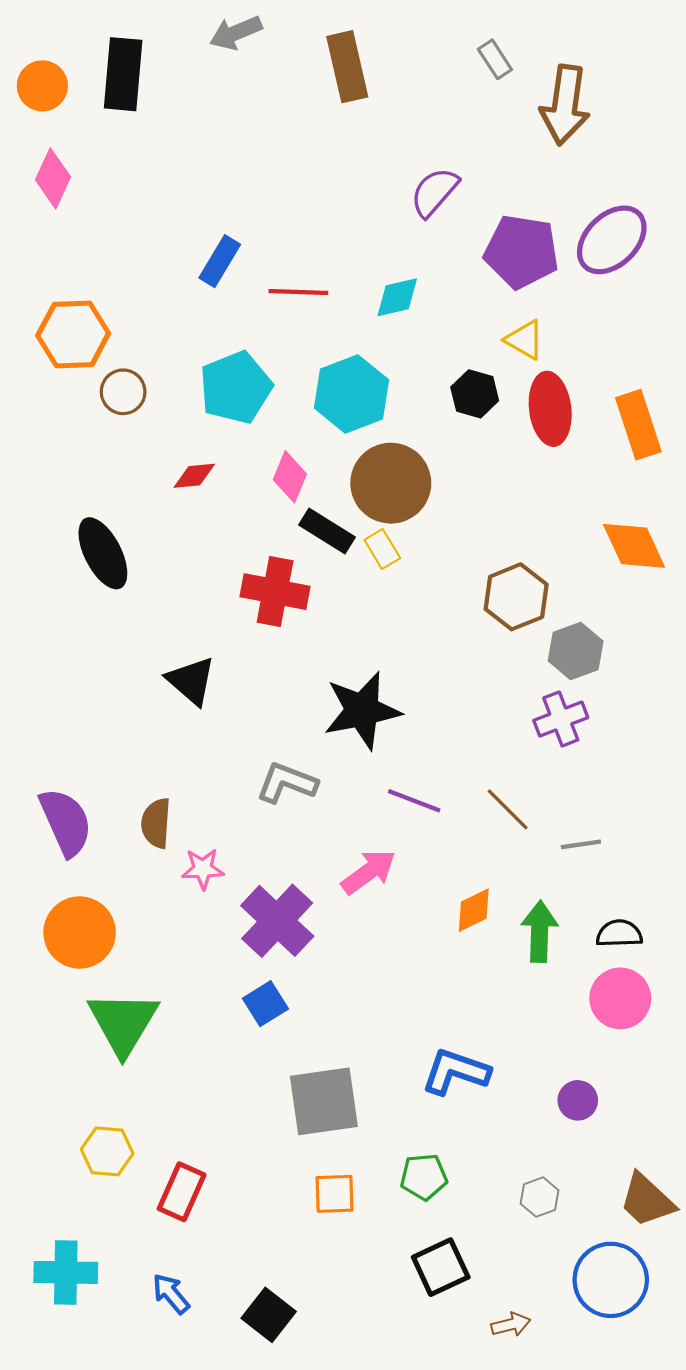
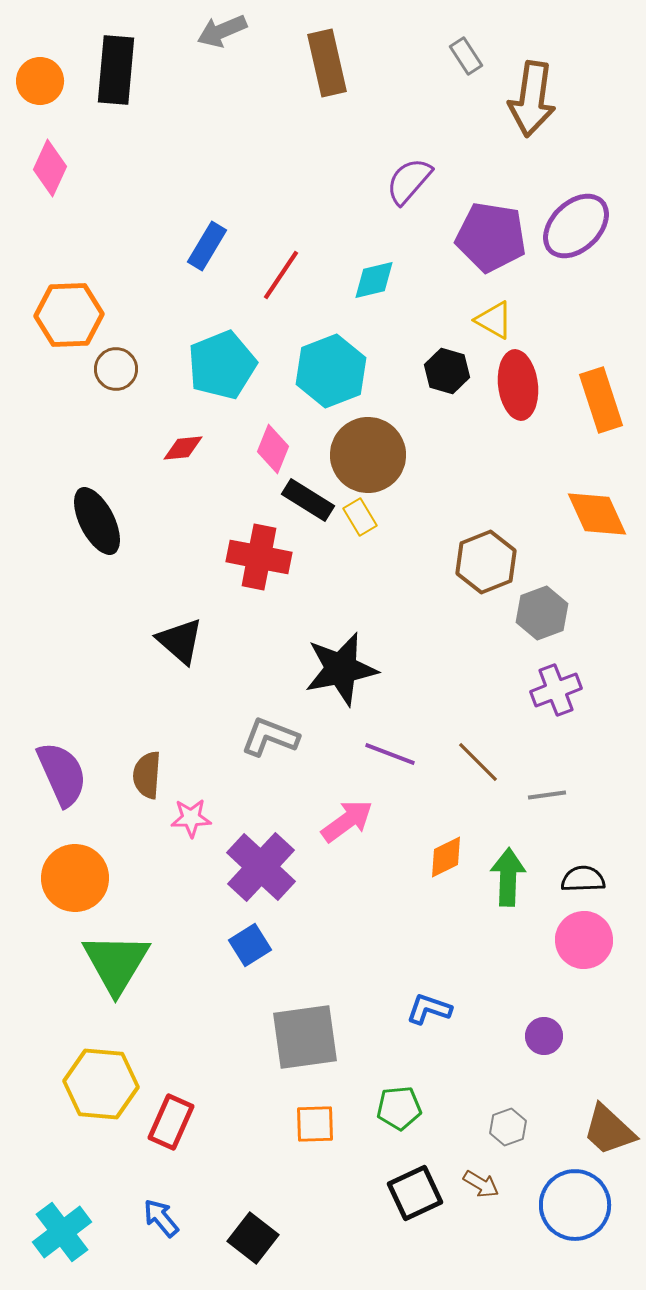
red line: (298, 292) -> (281, 275), turned -58
purple cross: (561, 719) -> (556, 690), moved
blue L-shape: (456, 1072) -> (429, 1009), size x0.7
yellow hexagon: (107, 1151) -> (101, 1084), size x1.5
cyan cross: (66, 1272) -> (62, 1232), moved, turned -38
brown arrow: (511, 1325) -> (481, 1184), moved, turned 45

